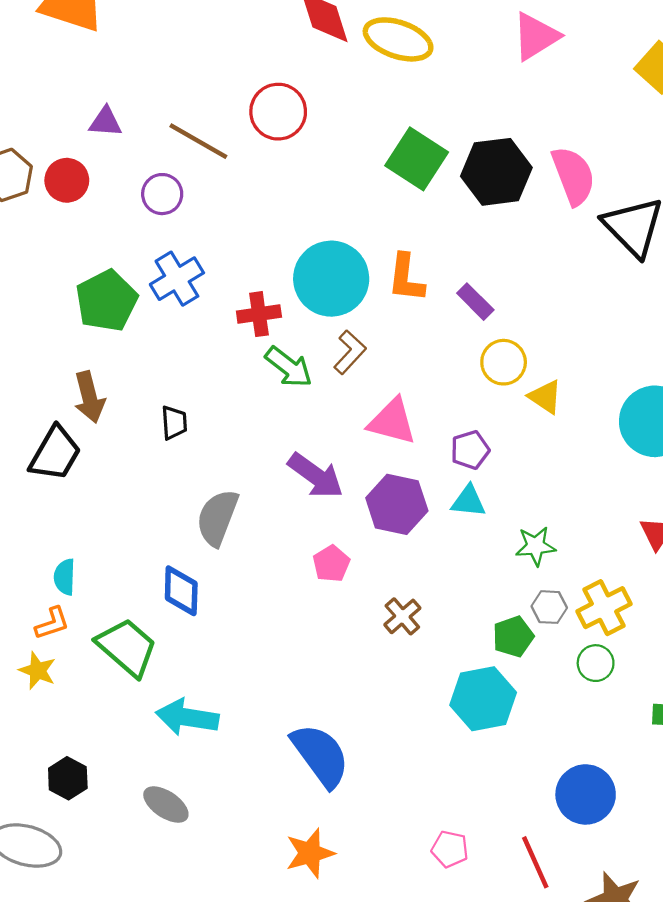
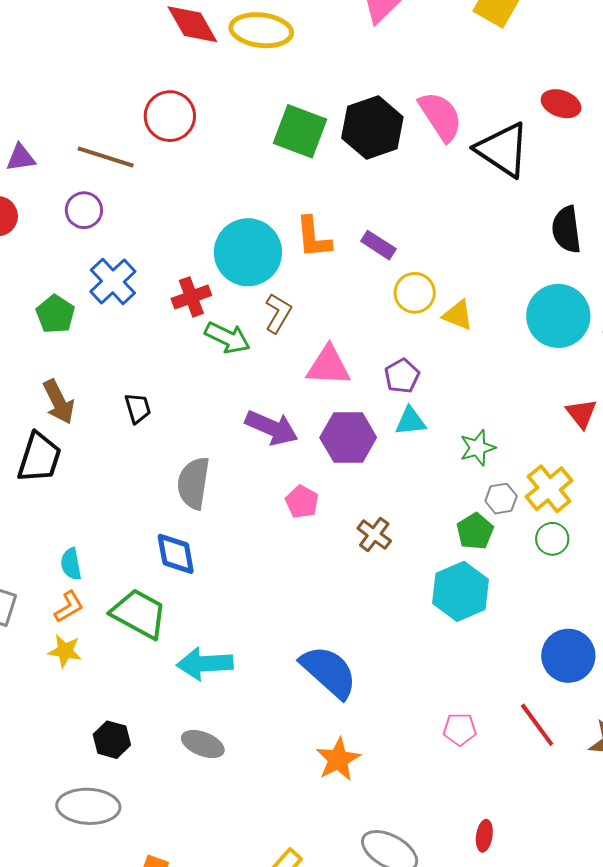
green pentagon: (106, 301) -> (55, 314), size x0.7

